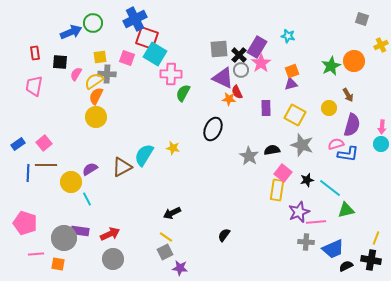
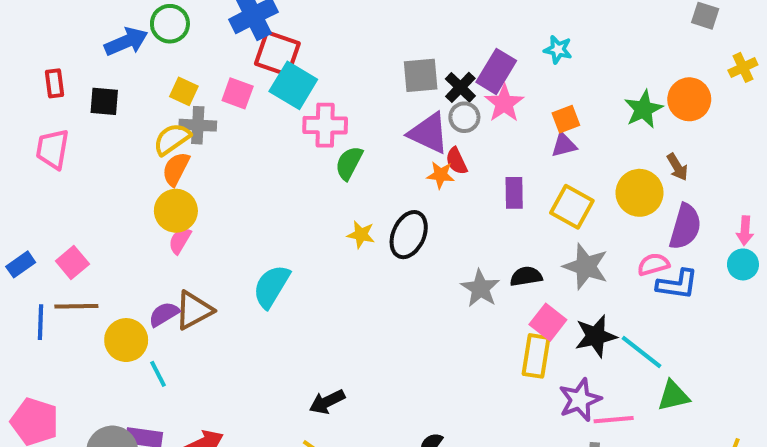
yellow square: (100, 57) -> (184, 91), turned 32
pink semicircle: (76, 74) -> (180, 241), moved
yellow circle: (329, 108) -> (640, 193), size x1.5
yellow star: (173, 148) -> (361, 235), moved
brown triangle: (122, 167) -> (194, 310), moved
black star: (307, 180) -> (596, 336), size x1.5

